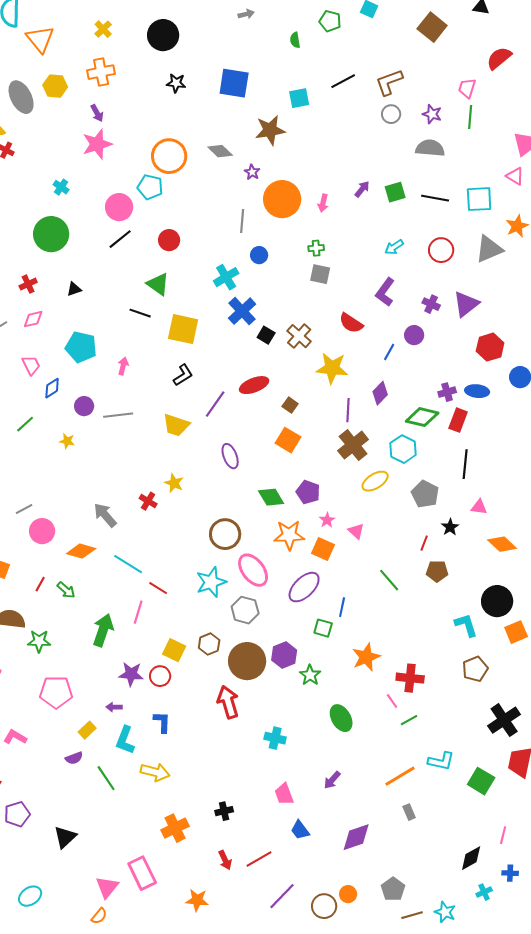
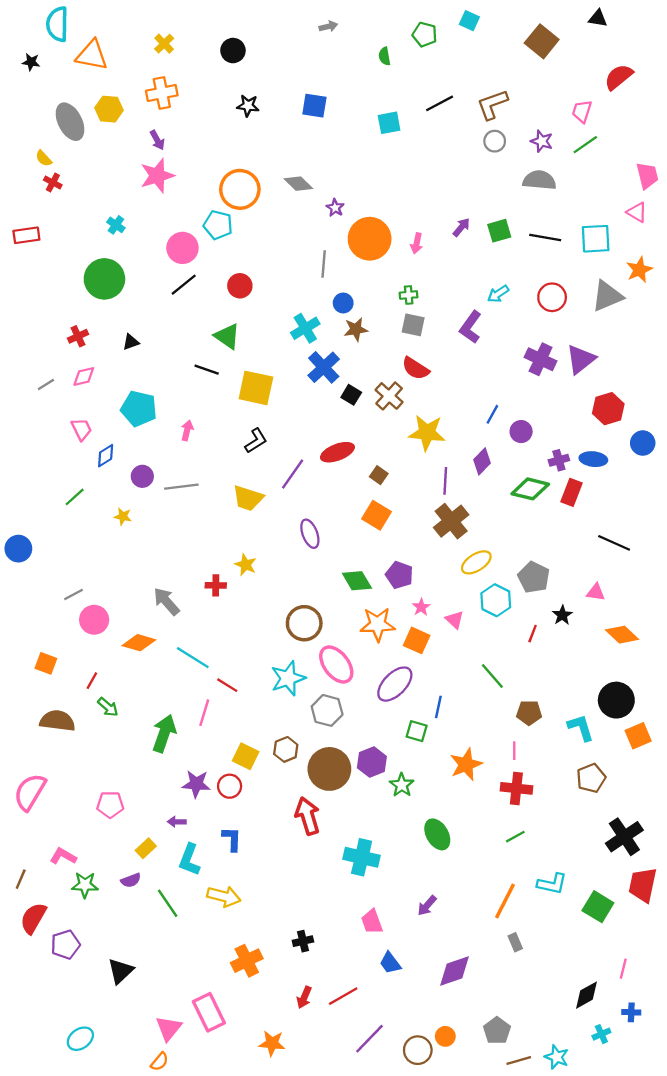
black circle: (163, 35) -> (233, 51), size x0.7
orange triangle: (40, 39) -> (92, 55), turned -40
blue square: (234, 83) -> (314, 106), size x0.7
green line: (470, 117) -> (585, 145), turned 50
brown star: (270, 130) -> (356, 329), moved, size x0.7
purple L-shape: (385, 292) -> (471, 327), moved
purple cross: (431, 304) -> (541, 359), size x1.5
red semicircle: (351, 323) -> (415, 368), moved
purple circle: (414, 335) -> (521, 432), moved
cyan hexagon: (403, 449) -> (496, 600), moved
black line: (465, 464) -> (614, 543), moved, turned -72
red cross: (148, 501) -> (216, 585), turned -30
brown pentagon: (437, 571) -> (529, 713), moved
green arrow: (66, 590) -> (108, 707), moved
green star: (39, 641) -> (85, 885), moved
pink pentagon: (56, 692) -> (110, 805), size x0.7
pink line: (392, 701) -> (514, 751), moved, turned 35
cyan cross: (275, 738) -> (362, 857), size x1.4
orange line: (400, 776) -> (505, 901), turned -32
red arrow: (225, 860) -> (304, 997), turned 48

